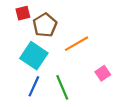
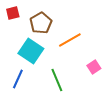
red square: (23, 13) -> (13, 13), moved
blue line: (34, 86) -> (18, 79), moved

